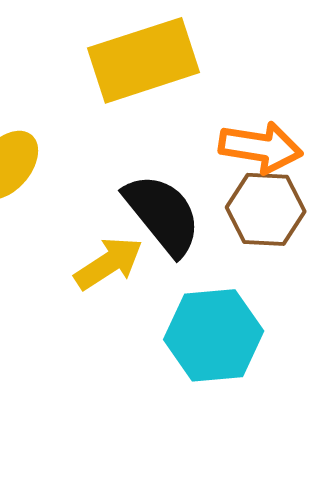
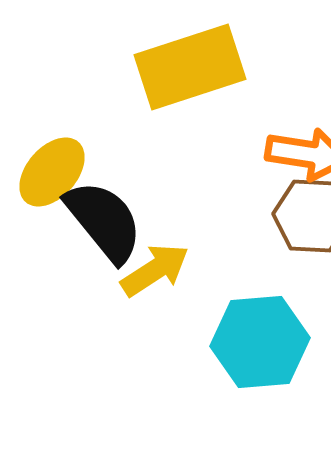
black semicircle: (163, 214) -> (104, 221), moved

